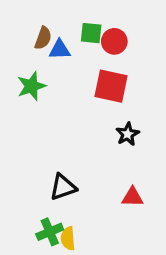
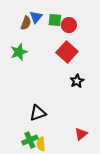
blue triangle: (60, 50) -> (36, 17), moved, turned -48
red square: (111, 86) -> (67, 52), turned 30
red triangle: (133, 197) -> (81, 134), moved, turned -40

